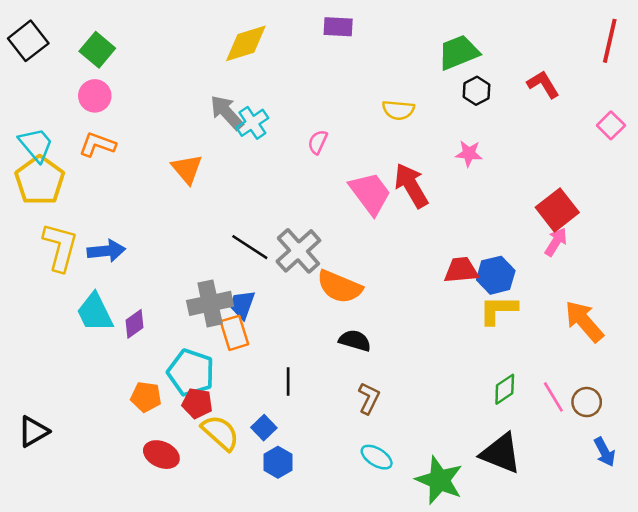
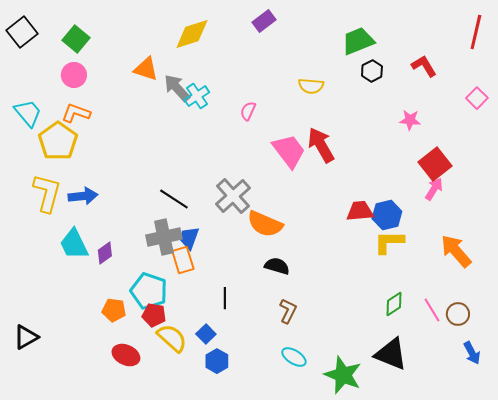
purple rectangle: (338, 27) -> (264, 21), turned -40
pink star: (469, 154) -> (410, 120), moved
orange triangle: (187, 169) -> (146, 69), moved, turned -32
yellow pentagon: (40, 180) -> (58, 141), moved
black line: (250, 247) -> (174, 199), moved

